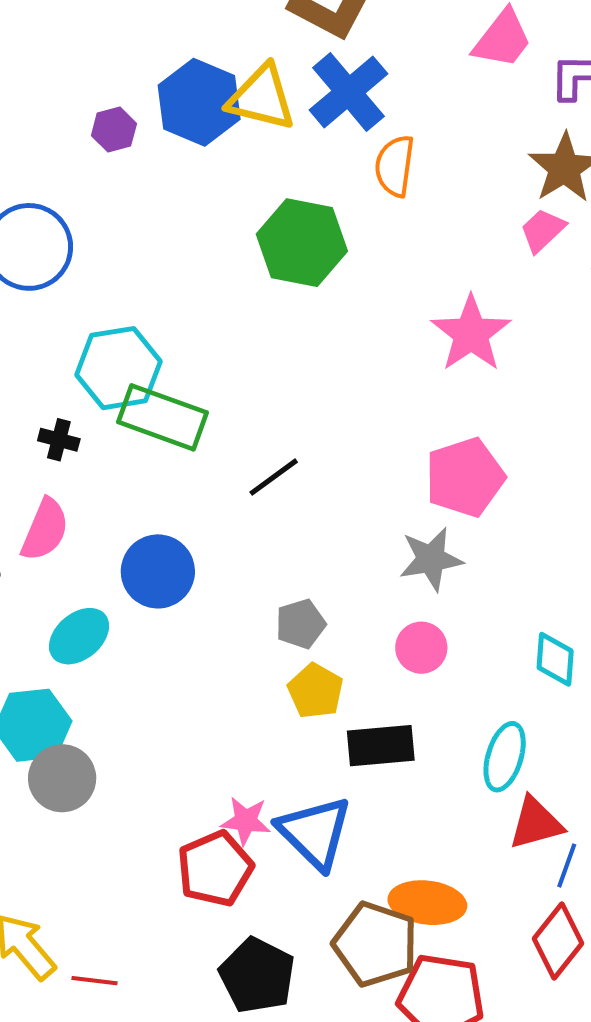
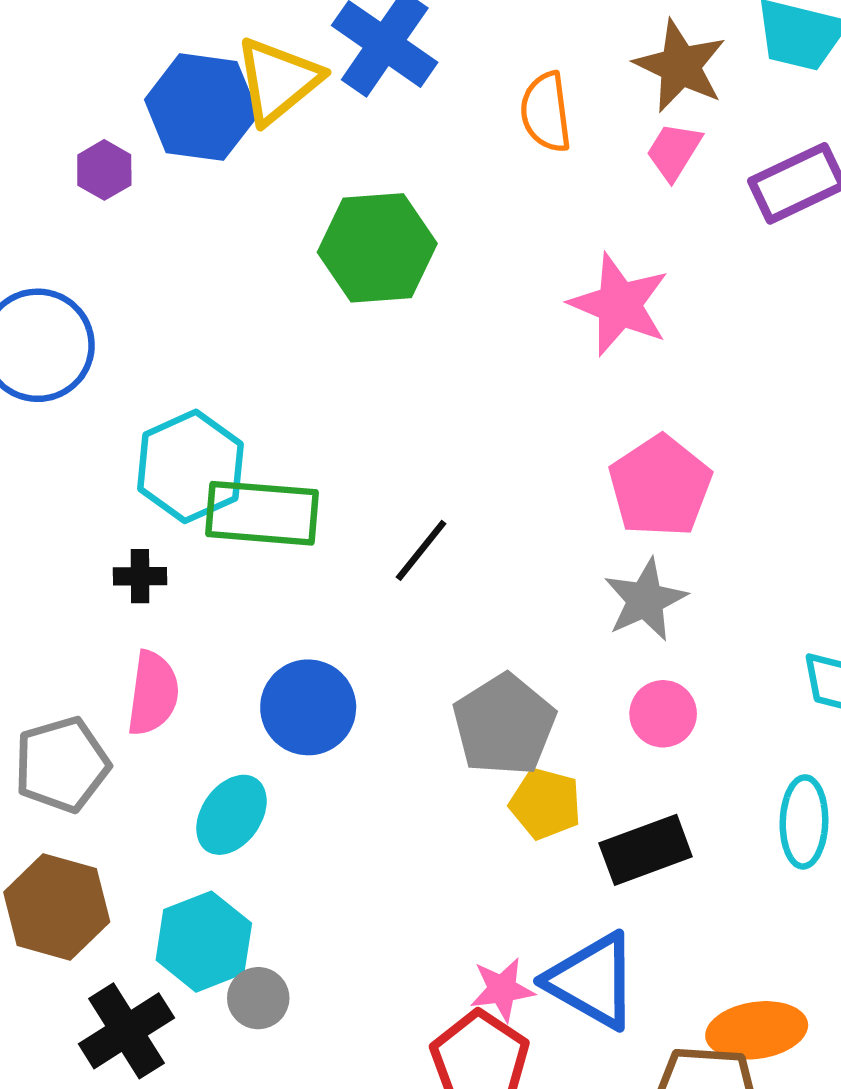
yellow triangle: (262, 98) -> (278, 80), turned -38
orange semicircle: (395, 166) -> (546, 112), moved
gray pentagon: (301, 624) -> (504, 725), size x1.6
gray circle: (62, 778) -> (258, 998), size x0.7

